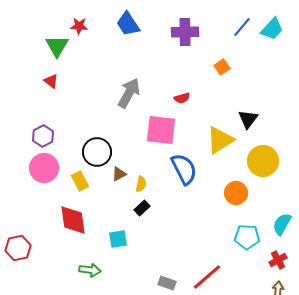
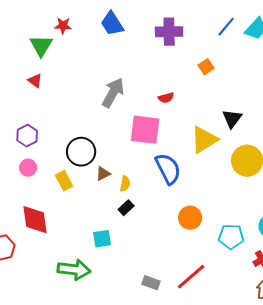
pink circle: (44, 168) -> (28, 168), size x0.6
orange circle: (236, 193) -> (190, 218), moved
red diamond: (73, 220) -> (35, 220), moved
green arrow: (90, 270) -> (74, 270), size x1.5

